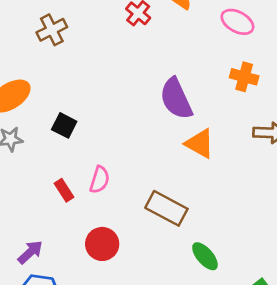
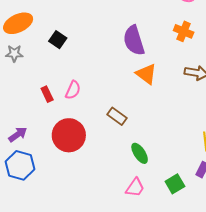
black square: (64, 125) -> (58, 40), moved
brown rectangle: (166, 208) -> (117, 116), size x0.7
red circle: (102, 244) -> (69, 135), size x1.4

